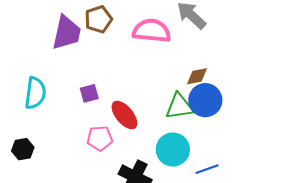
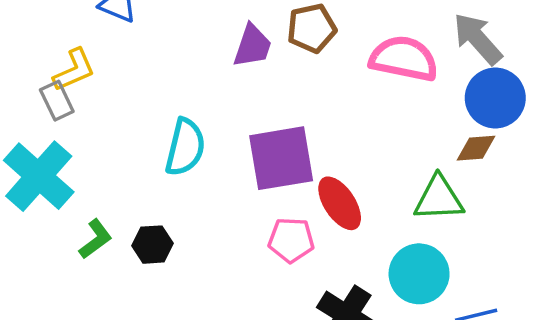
purple trapezoid: (67, 33) -> (252, 46), size x0.7
purple square: (89, 93) -> (281, 158), size x2.0
blue circle: (205, 100) -> (495, 98), moved

